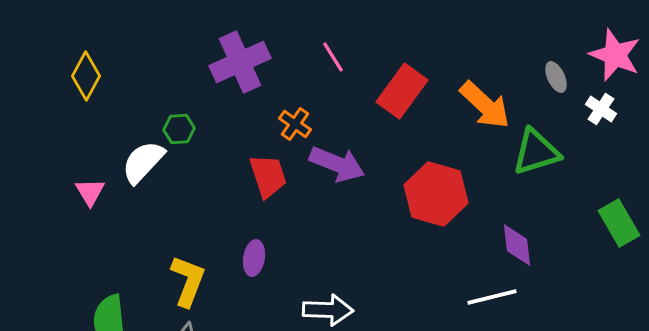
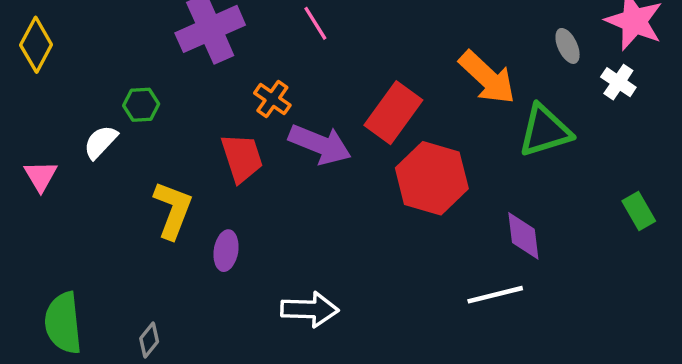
red rectangle: (402, 91) -> (393, 113), moved
white semicircle: (143, 162) -> (100, 142), size x0.7
green rectangle: (619, 223) -> (639, 211), size x0.7
yellow L-shape: (188, 281) -> (173, 210), moved

